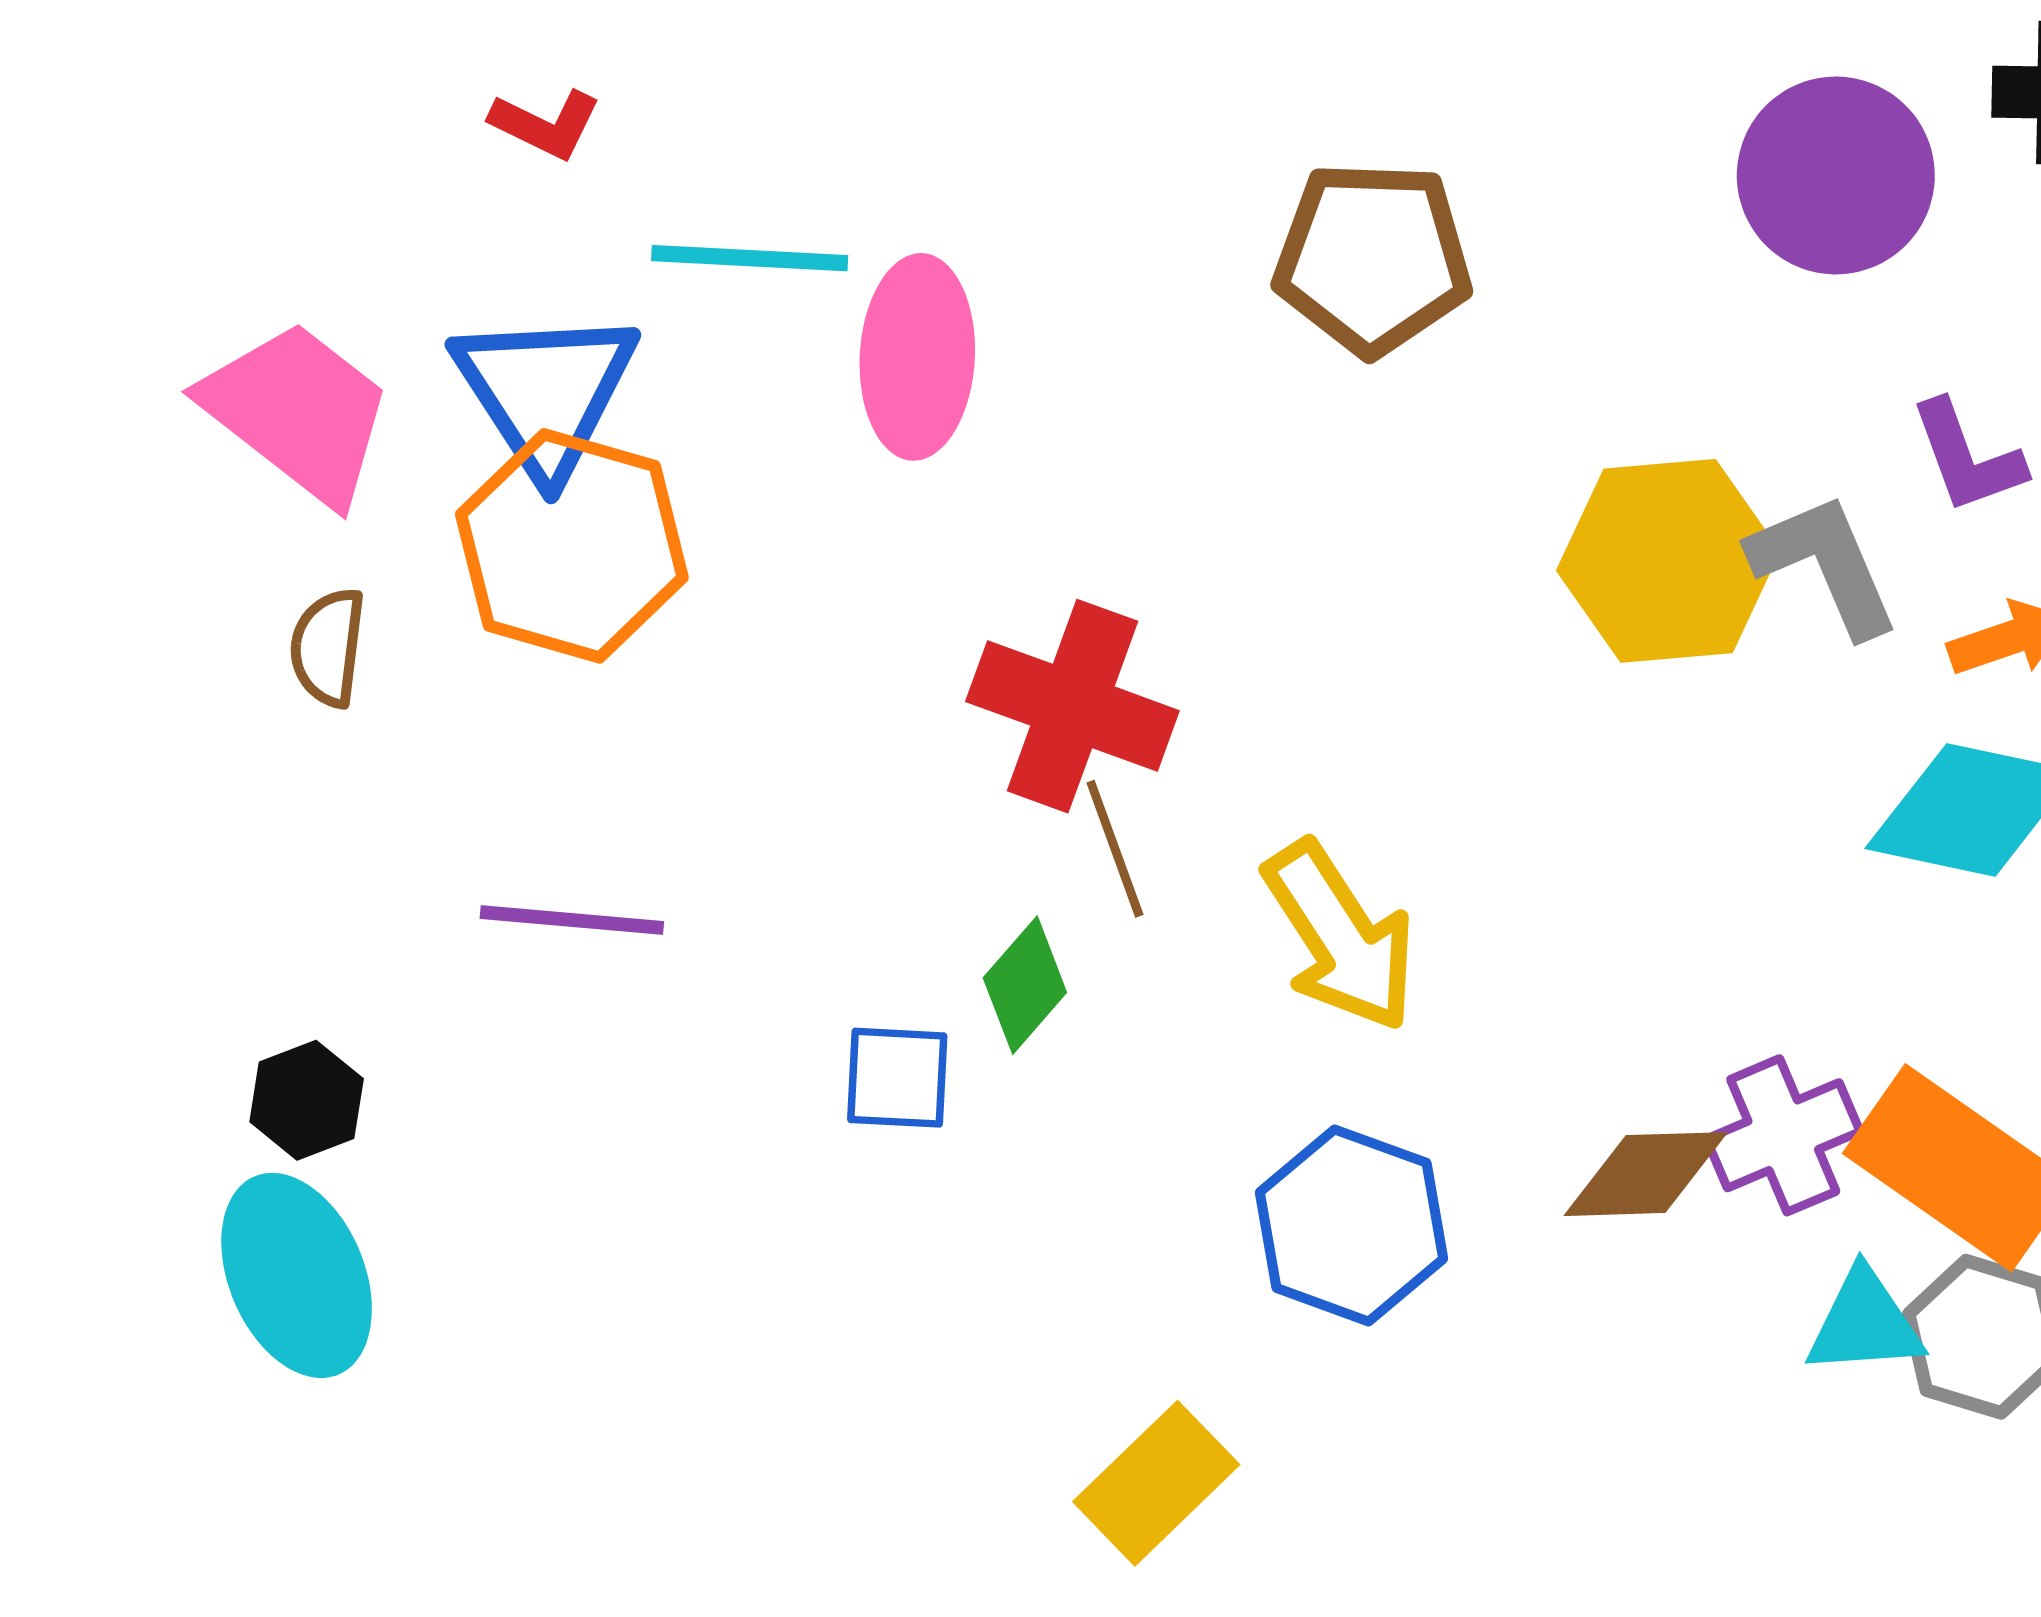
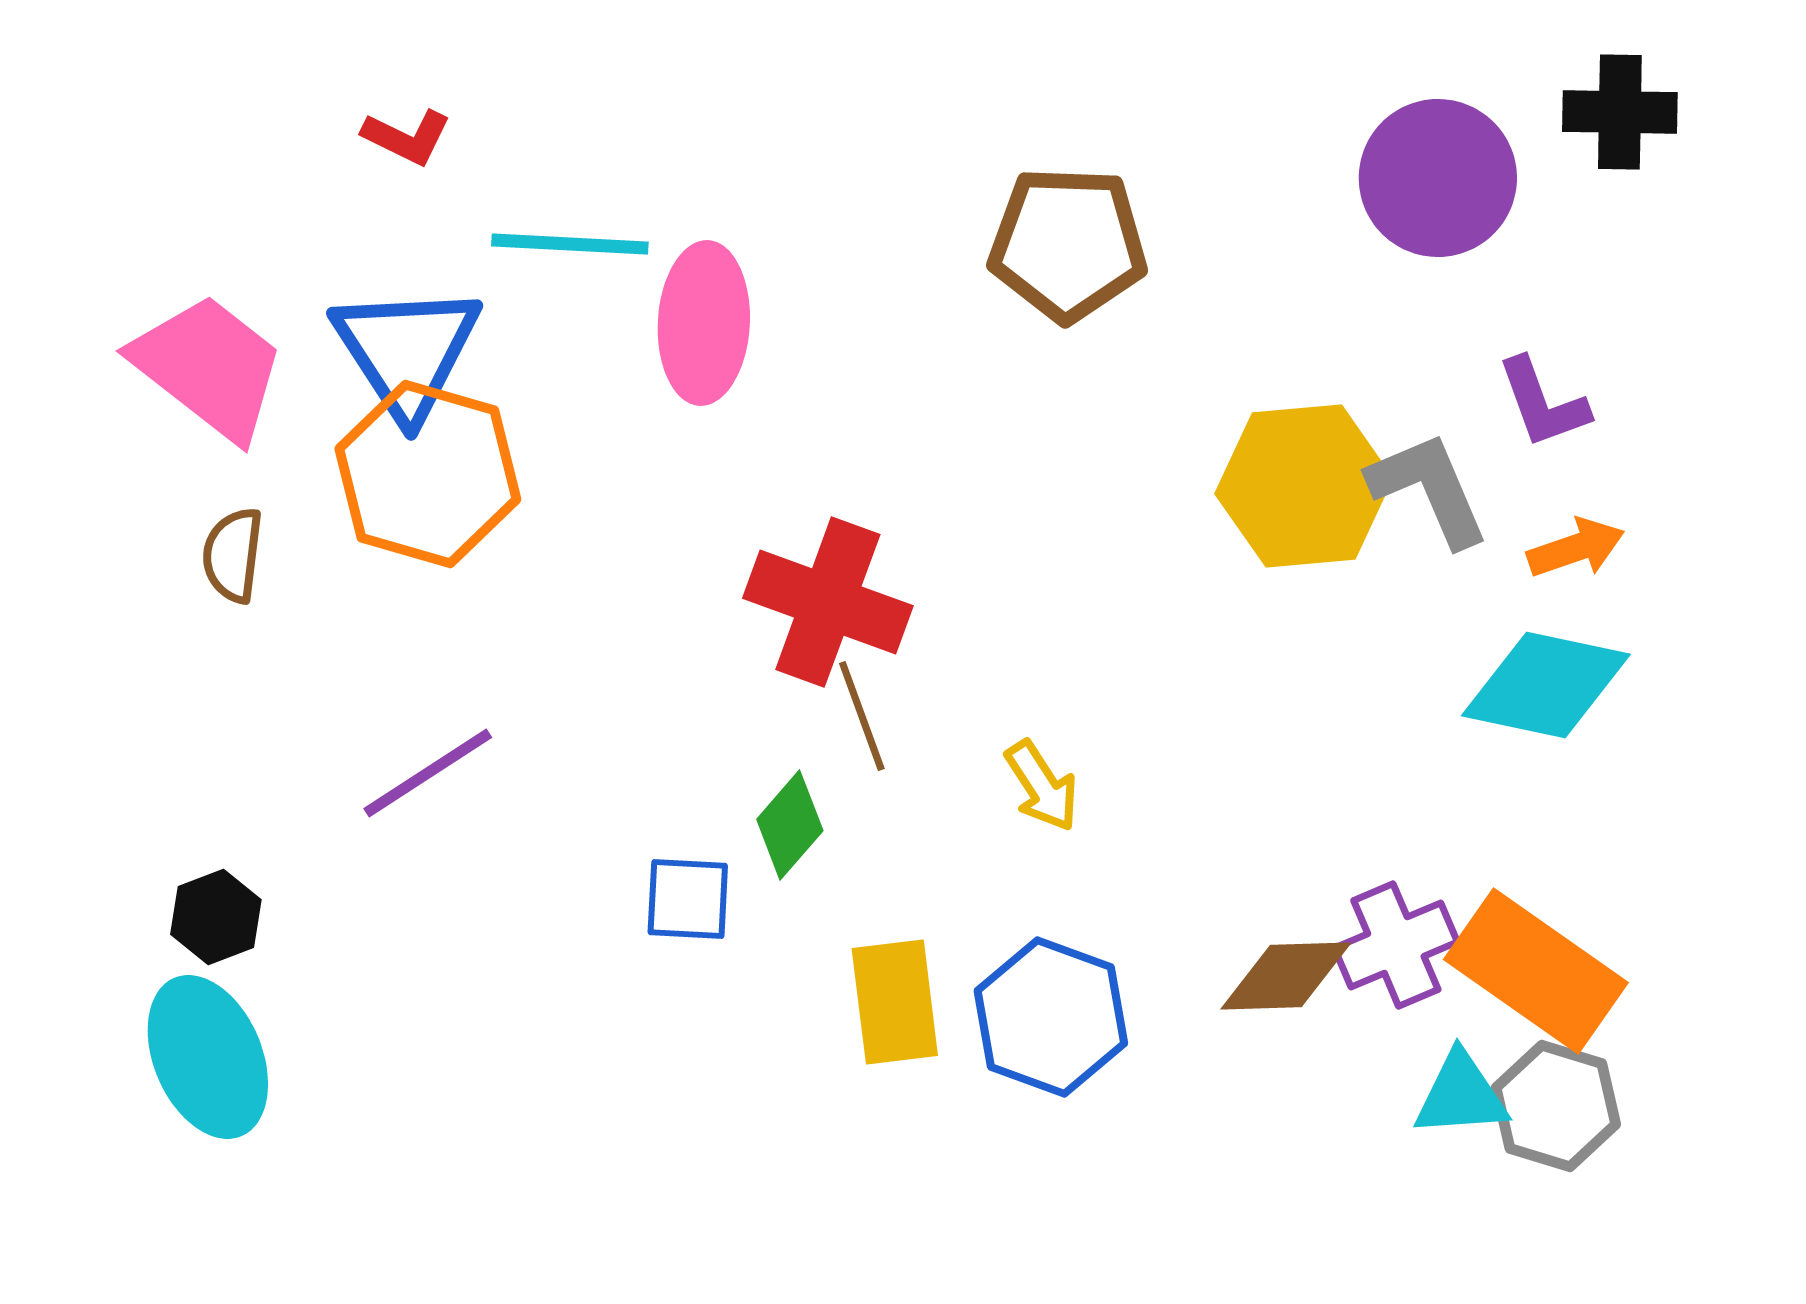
purple line: (572, 920) -> (428, 773), turned -38
yellow arrow: (1340, 936) -> (1042, 786), size x0.6
yellow rectangle: (1156, 1483) -> (895, 1002), moved, turned -53

